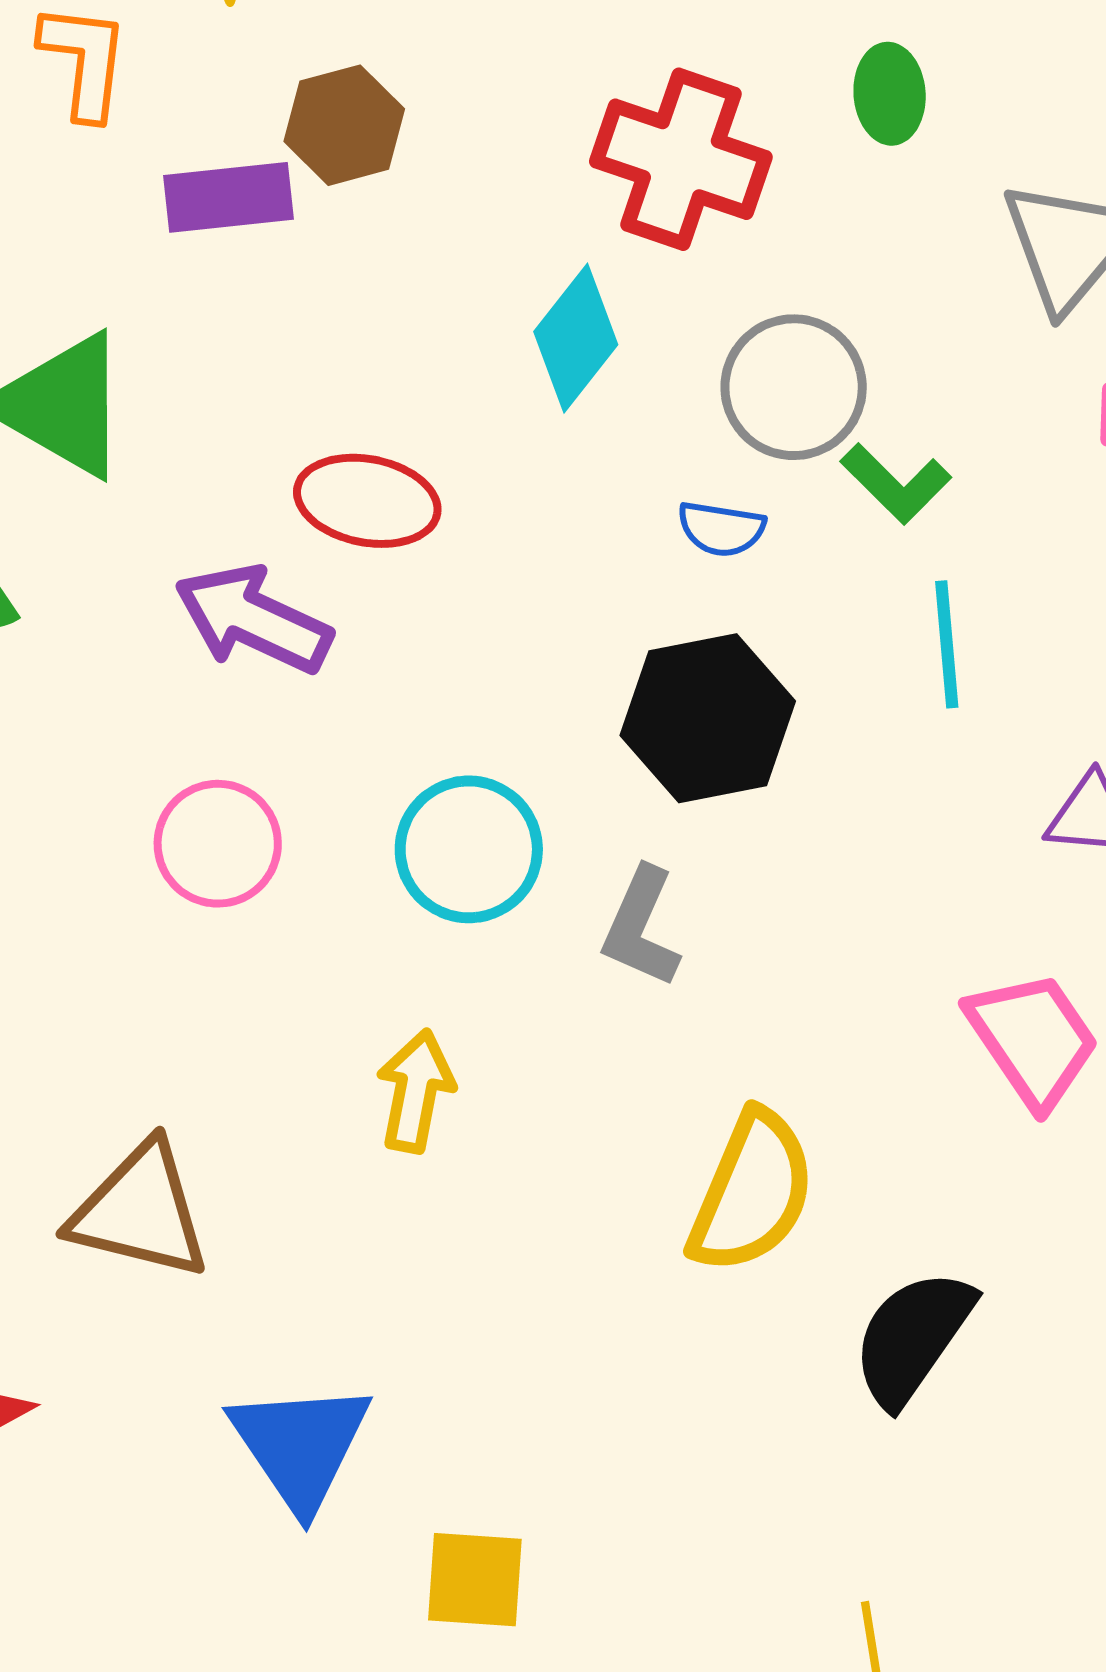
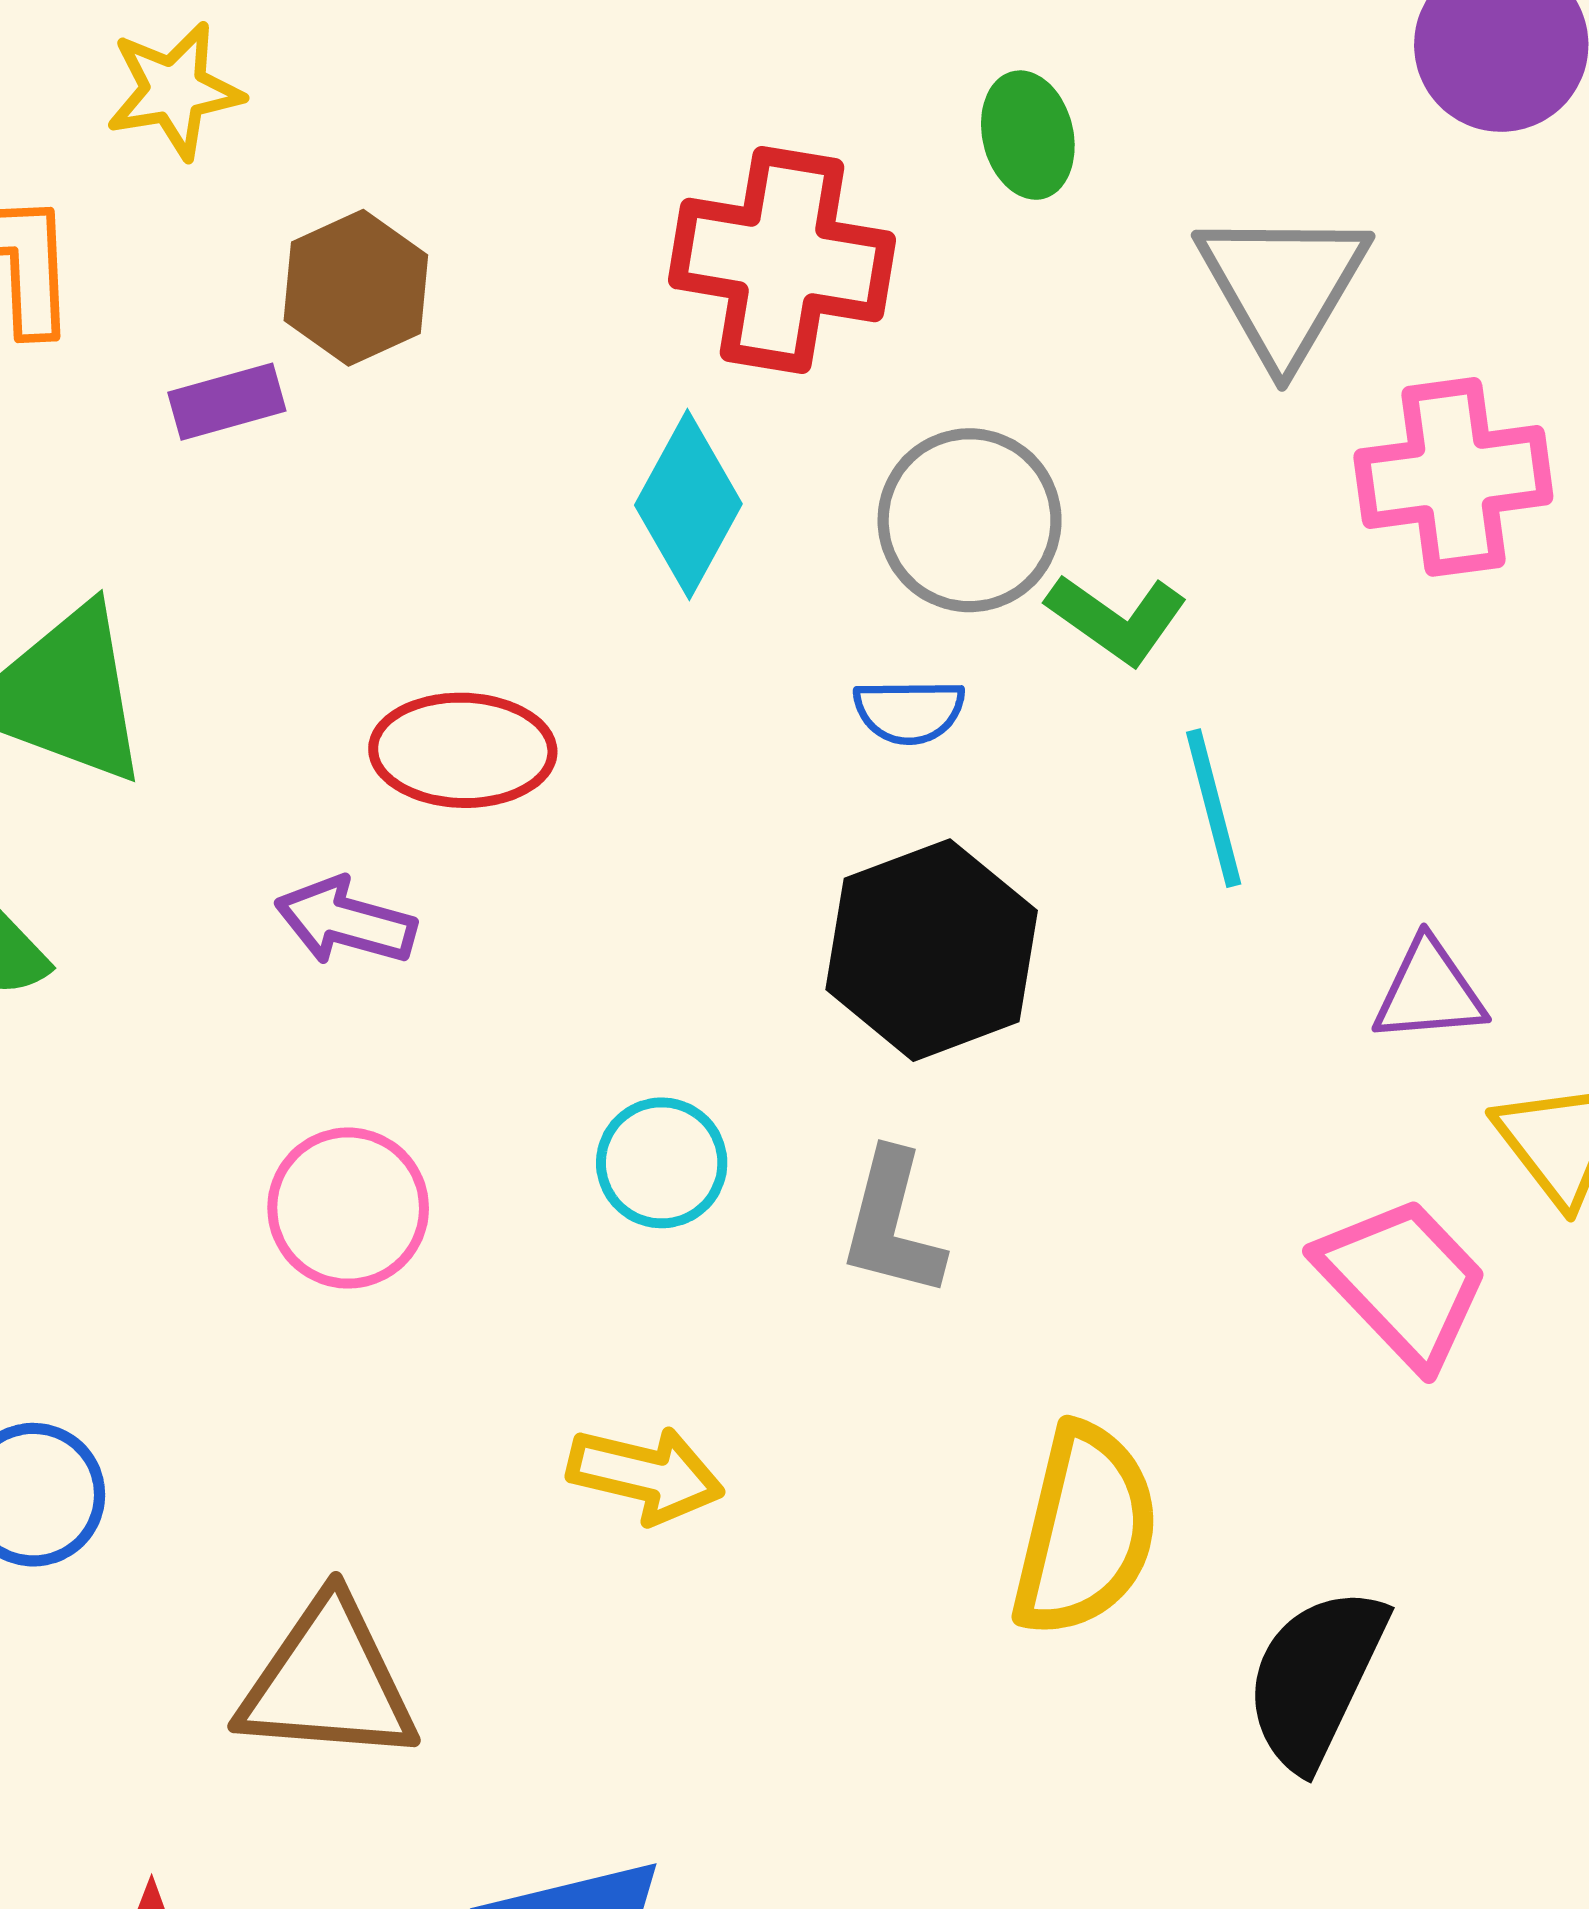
purple rectangle: (228, 197) -> (227, 402), size x0.7
purple arrow: (253, 619) -> (345, 921), size x0.7
cyan circle: (469, 849) -> (662, 1163), size x0.7
yellow arrow: (415, 1091) -> (646, 1475), turned 102

